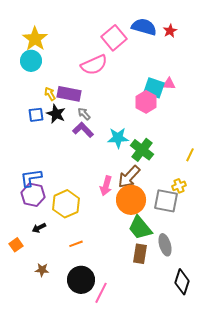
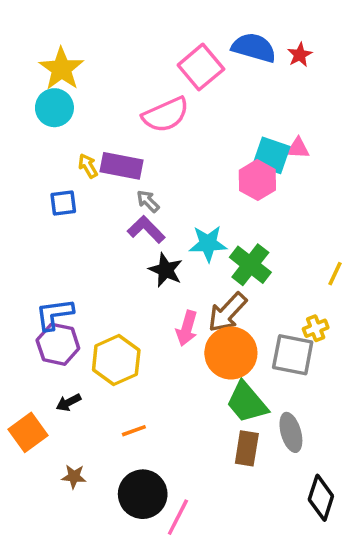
black star: (56, 114) -> (166, 270), moved
orange square: (16, 245) -> (28, 432), size x1.5

